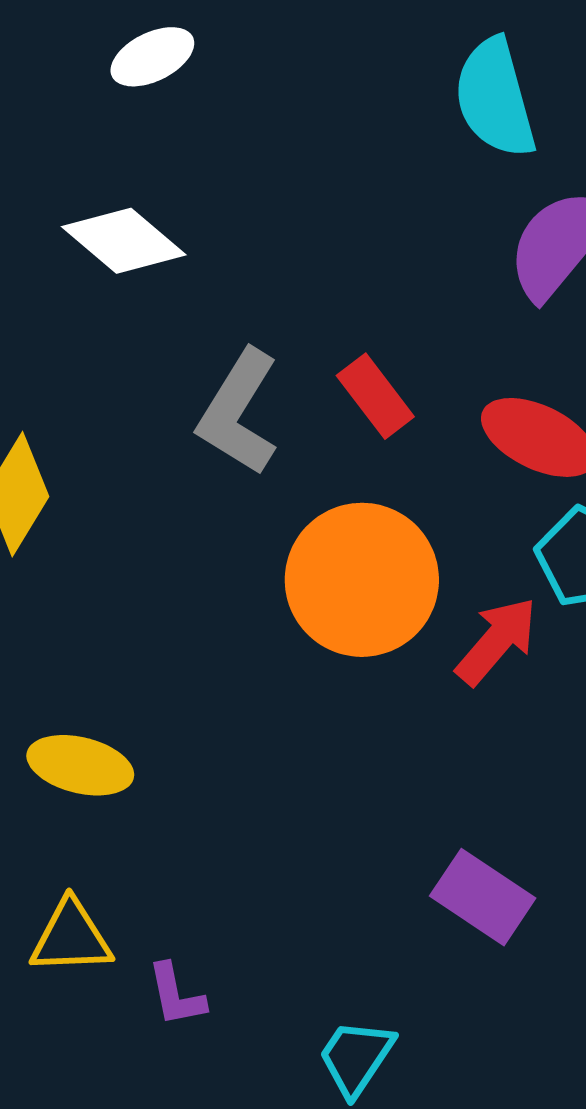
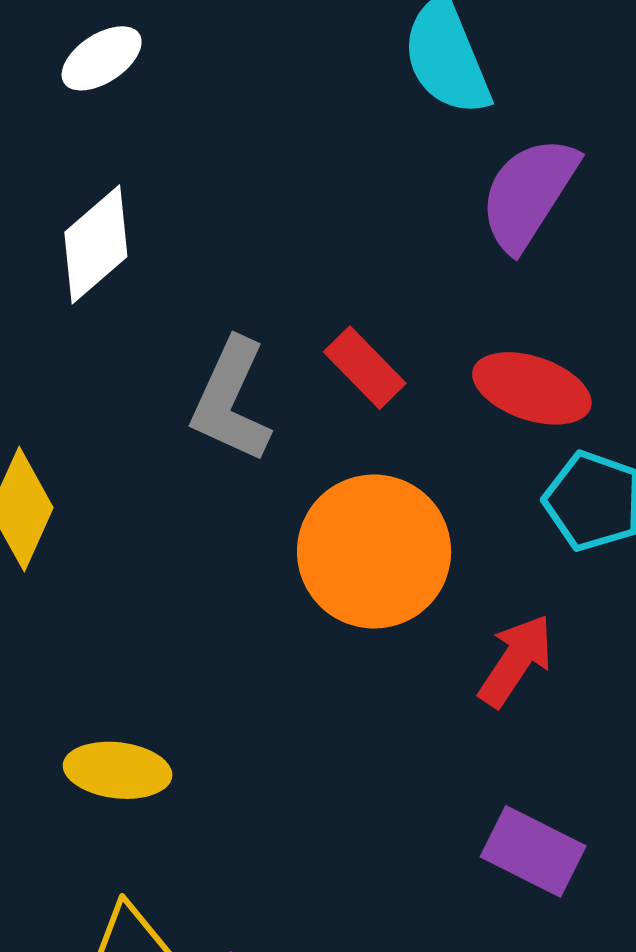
white diamond: (124, 241) -> (96, 244), turned -74
red arrow: (497, 641) -> (516, 661), moved

